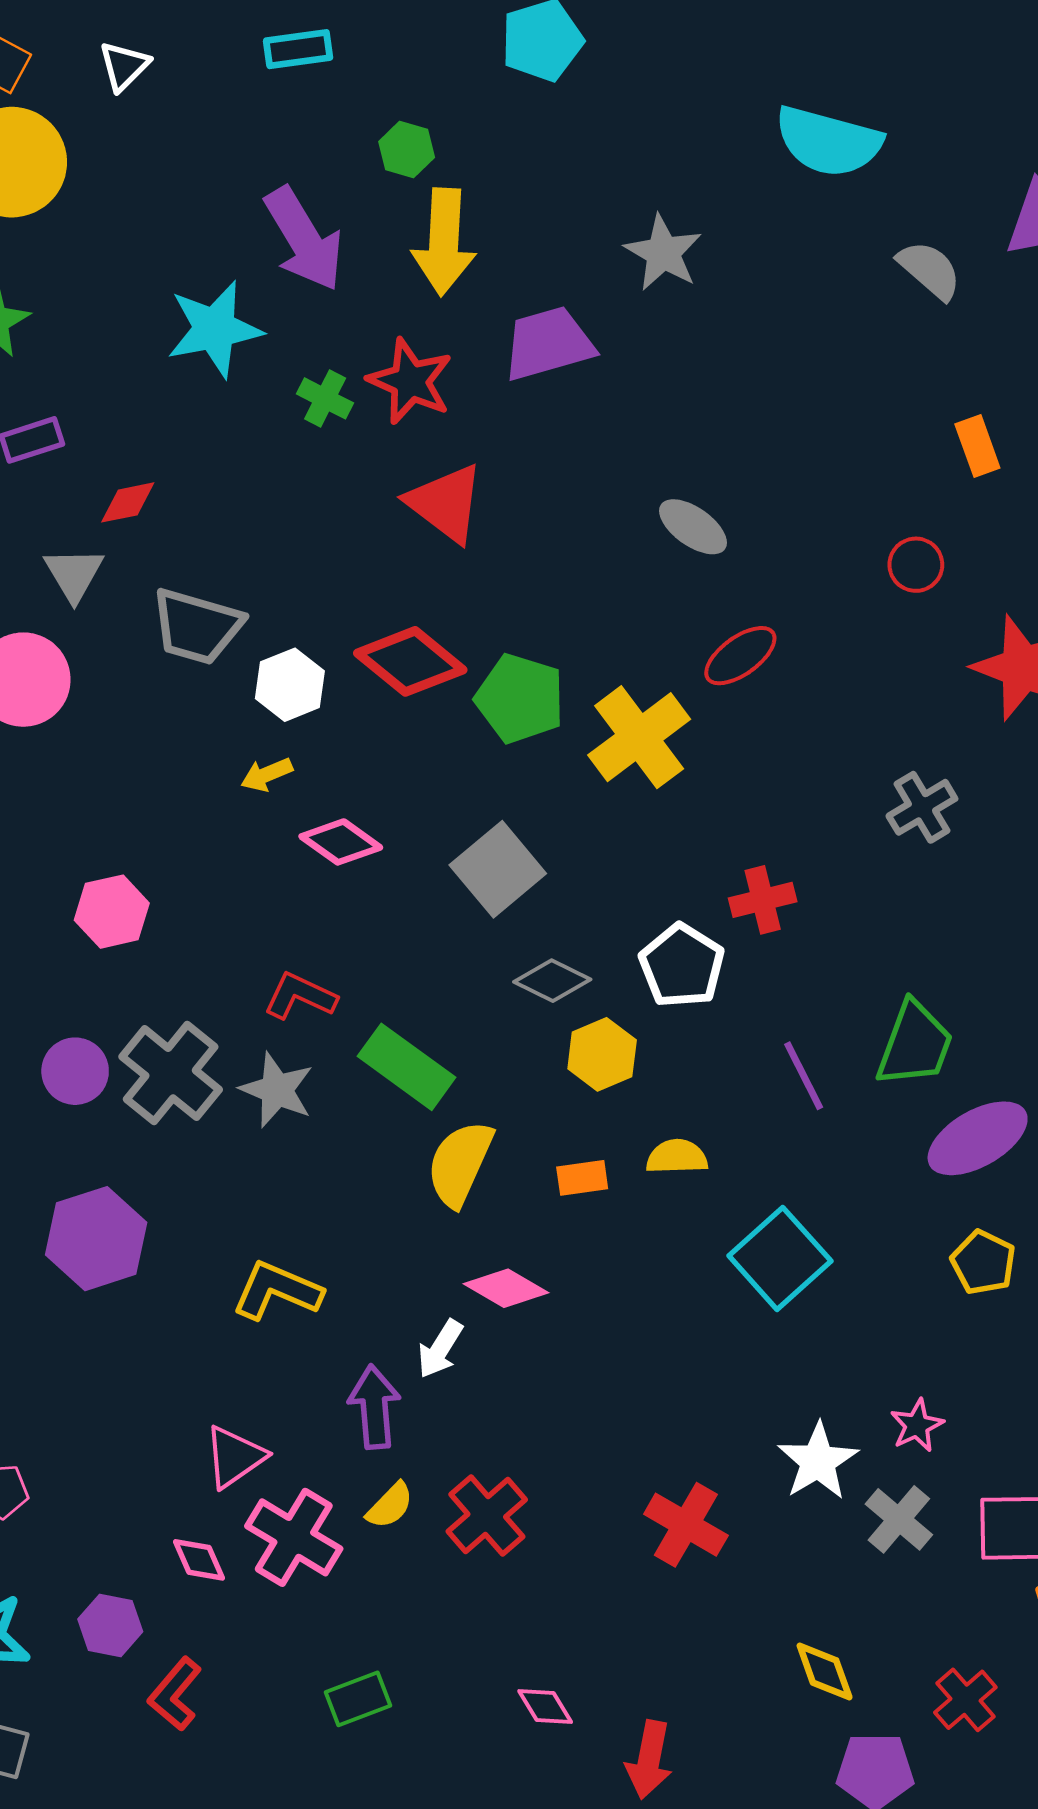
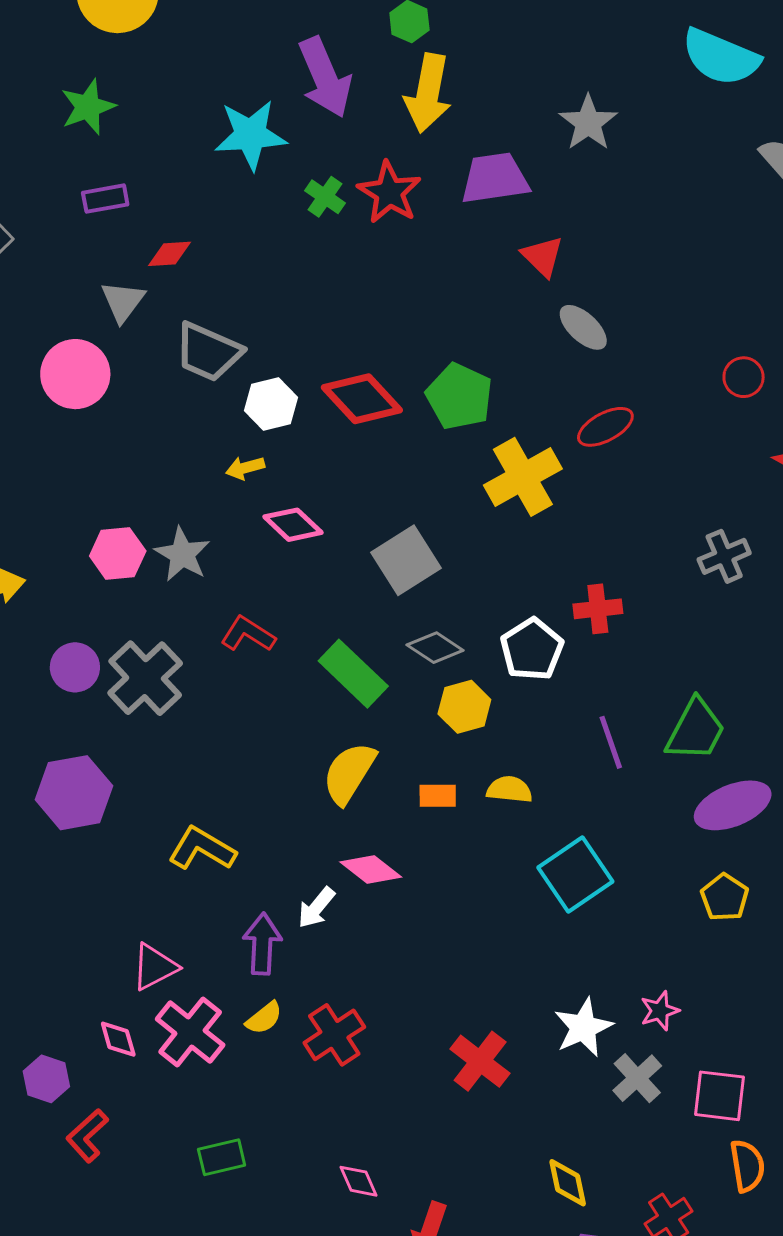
red triangle: (446, 503) -> (542, 256), moved, size x0.7
green pentagon: (520, 699) -> (459, 396), moved
green rectangle: (406, 1067) -> (353, 674), moved
gray star: (277, 1090) -> (182, 554), moved

